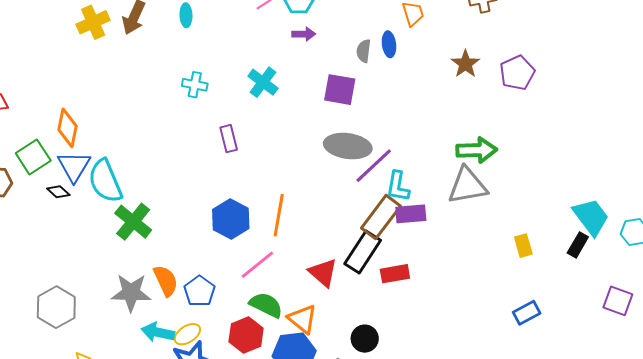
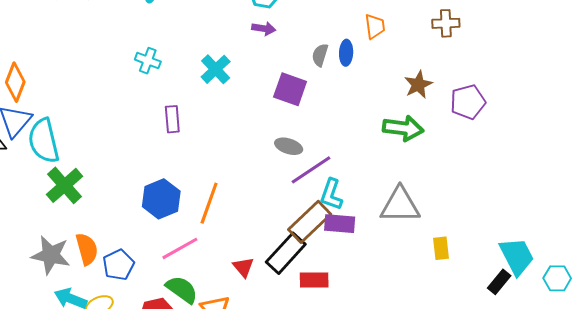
gray ellipse: (348, 146) -> (289, 146), size x0.6
green arrow: (477, 150) -> (403, 128), moved
yellow rectangle: (523, 246) -> (441, 248), moved
red triangle: (323, 273) -> (243, 267), size x0.7

